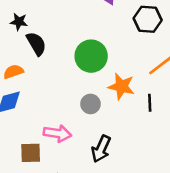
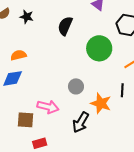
black semicircle: (36, 44) -> (65, 26), moved, turned -132
green circle: (91, 56) -> (99, 48), moved
orange star: (121, 86) -> (101, 103), moved

